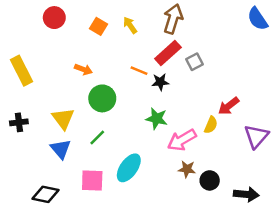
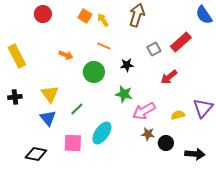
orange square: (98, 26) -> (85, 16), moved
red rectangle: (168, 53) -> (181, 42), moved
orange line: (139, 71) -> (104, 46), moved
green circle: (102, 98) -> (94, 72), moved
red arrow: (229, 106) -> (169, 77), moved
yellow semicircle: (211, 125) -> (178, 115), moved, turned -128

